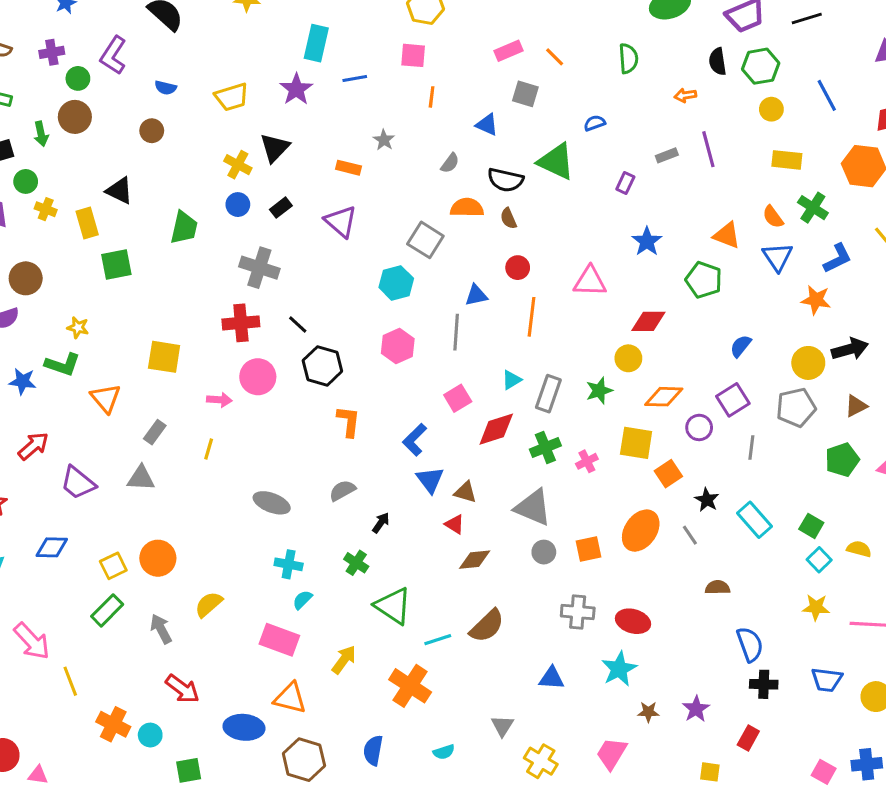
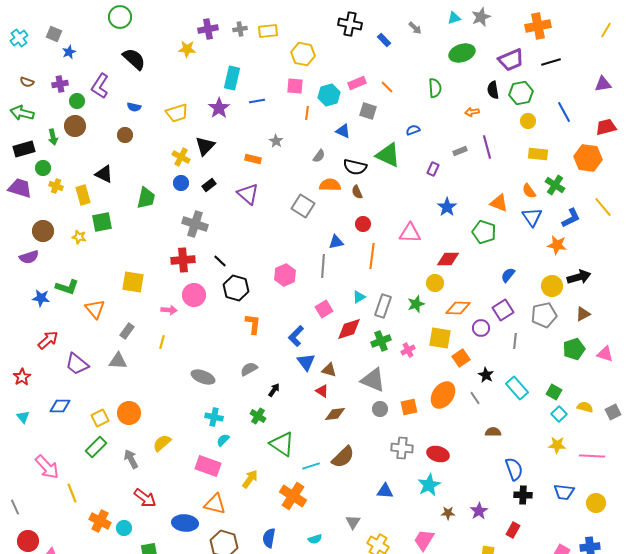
cyan hexagon: (396, 283) -> (329, 95), moved
yellow star: (78, 328) -> (79, 237), moved

